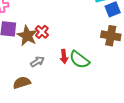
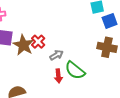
red arrow: (64, 56) -> (58, 76), moved
gray arrow: (37, 62) -> (56, 55), moved

